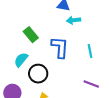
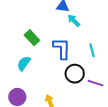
cyan arrow: (74, 20) -> (74, 21), turned 56
black circle: (38, 74) -> (75, 74), moved

